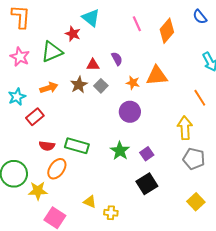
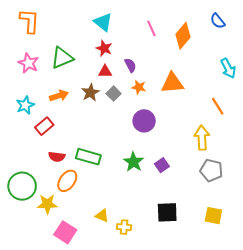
red star: (73, 34) -> (104, 48), moved
orange star: (133, 83) -> (139, 87), moved
black square: (147, 184) -> (167, 212), moved, turned 30
yellow square: (196, 202) -> (213, 216), turned -36

